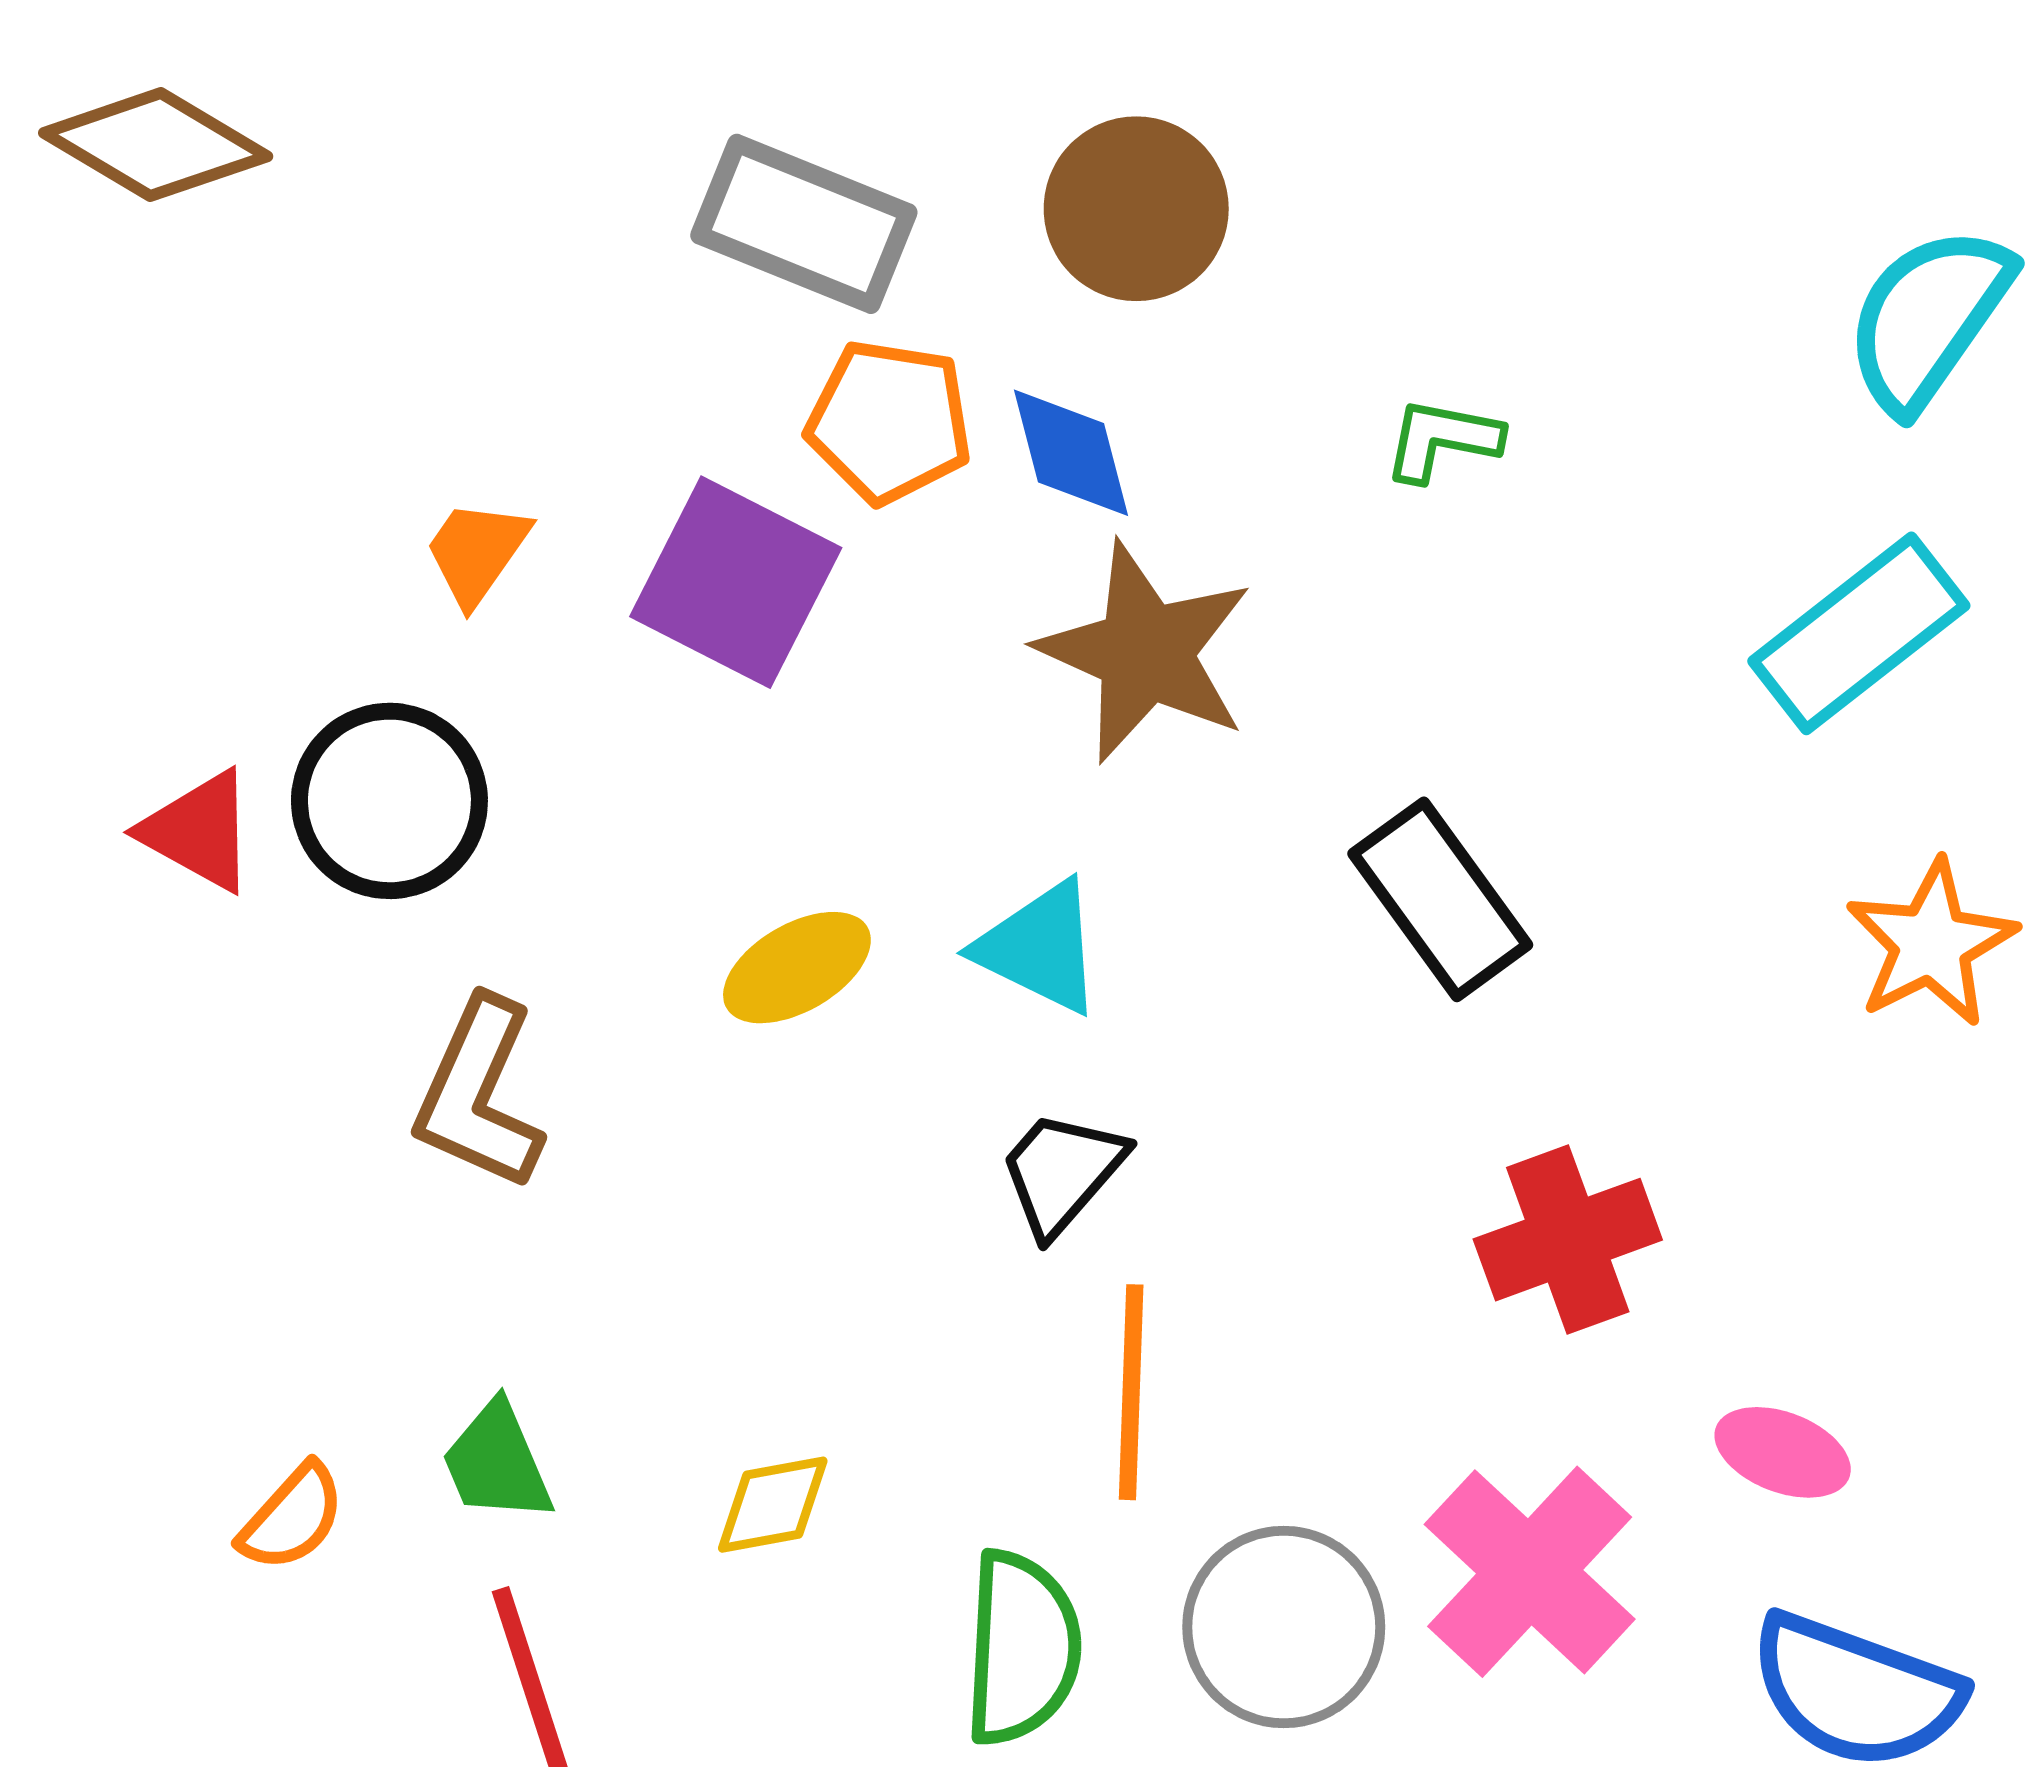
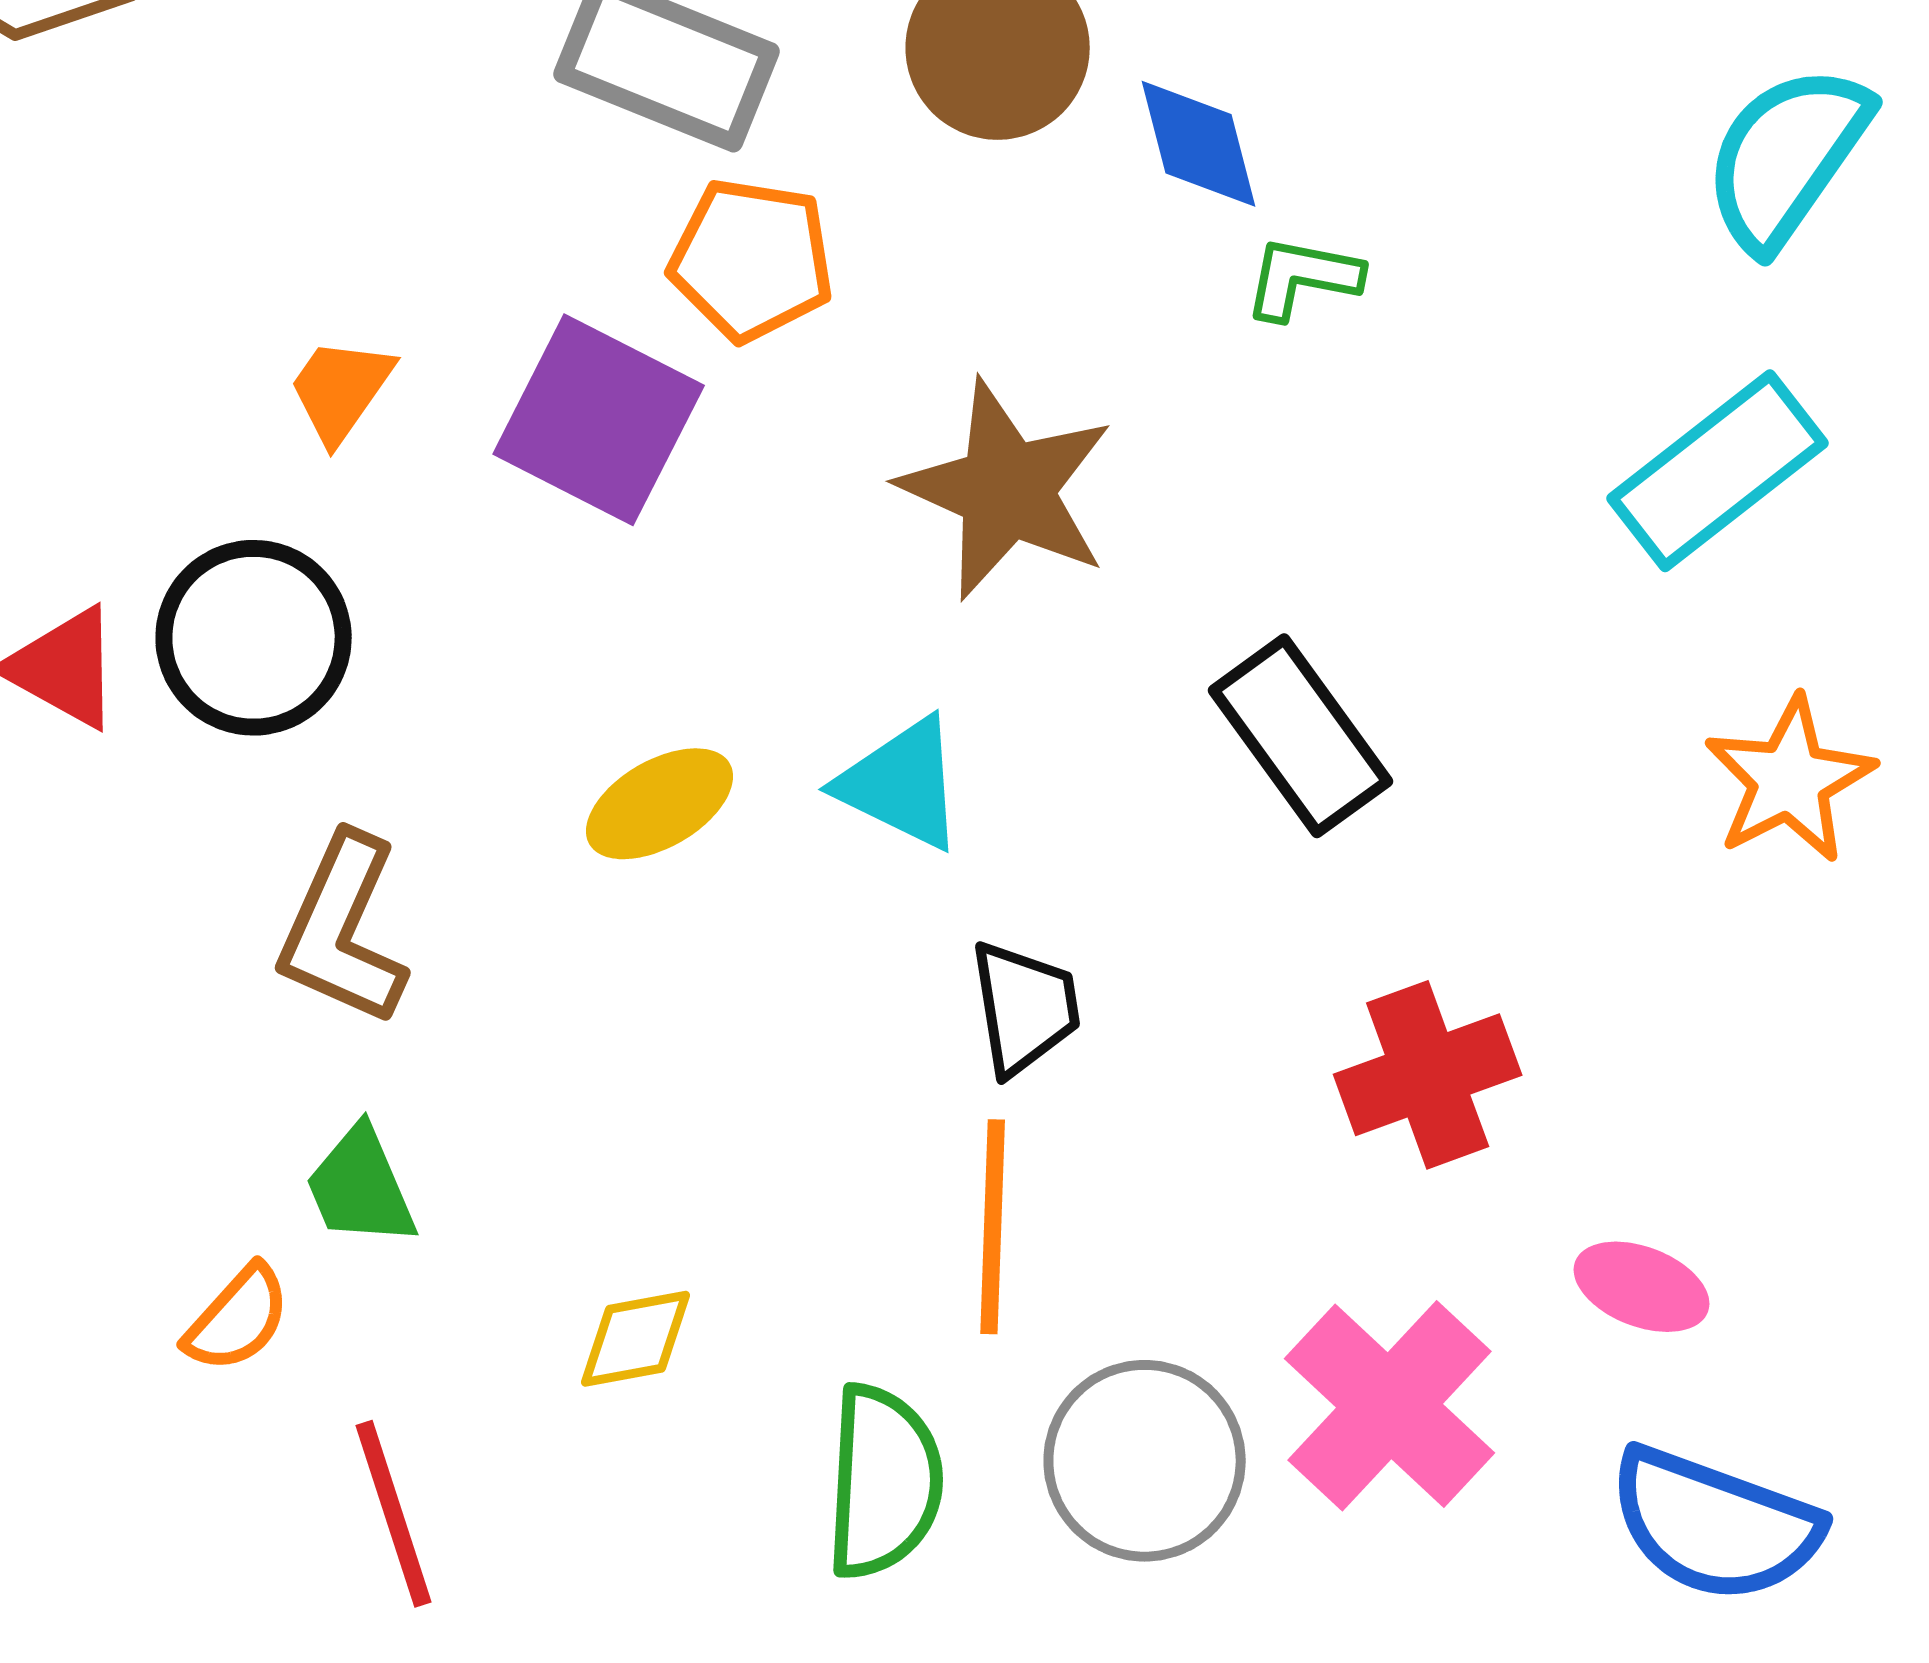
blue diamond: (1071, 453) -> (1199, 144), moved
black trapezoid: (1062, 1172) -> (1025, 1008), moved, turned 130
green trapezoid: (497, 1462) -> (361, 1187), moved
orange semicircle: (292, 1518) -> (238, 1319), moved

